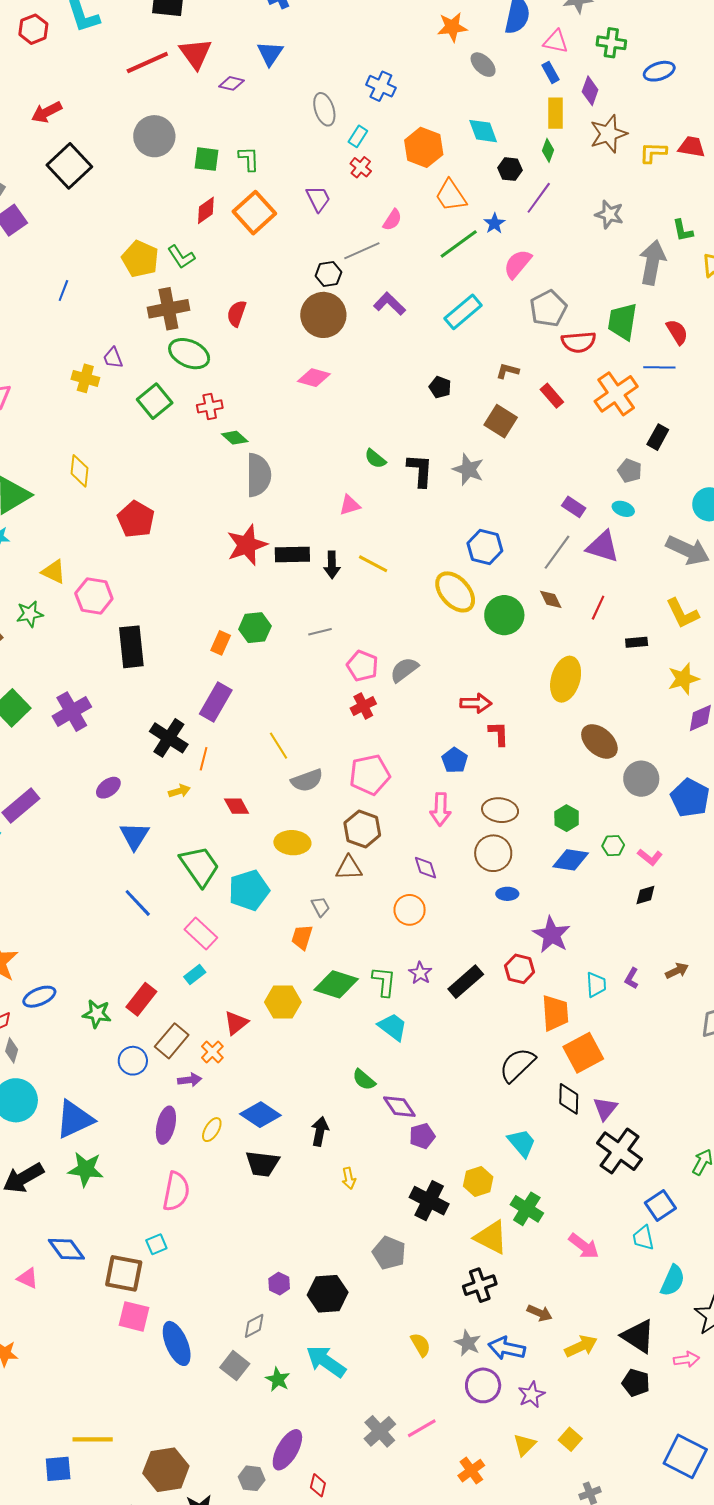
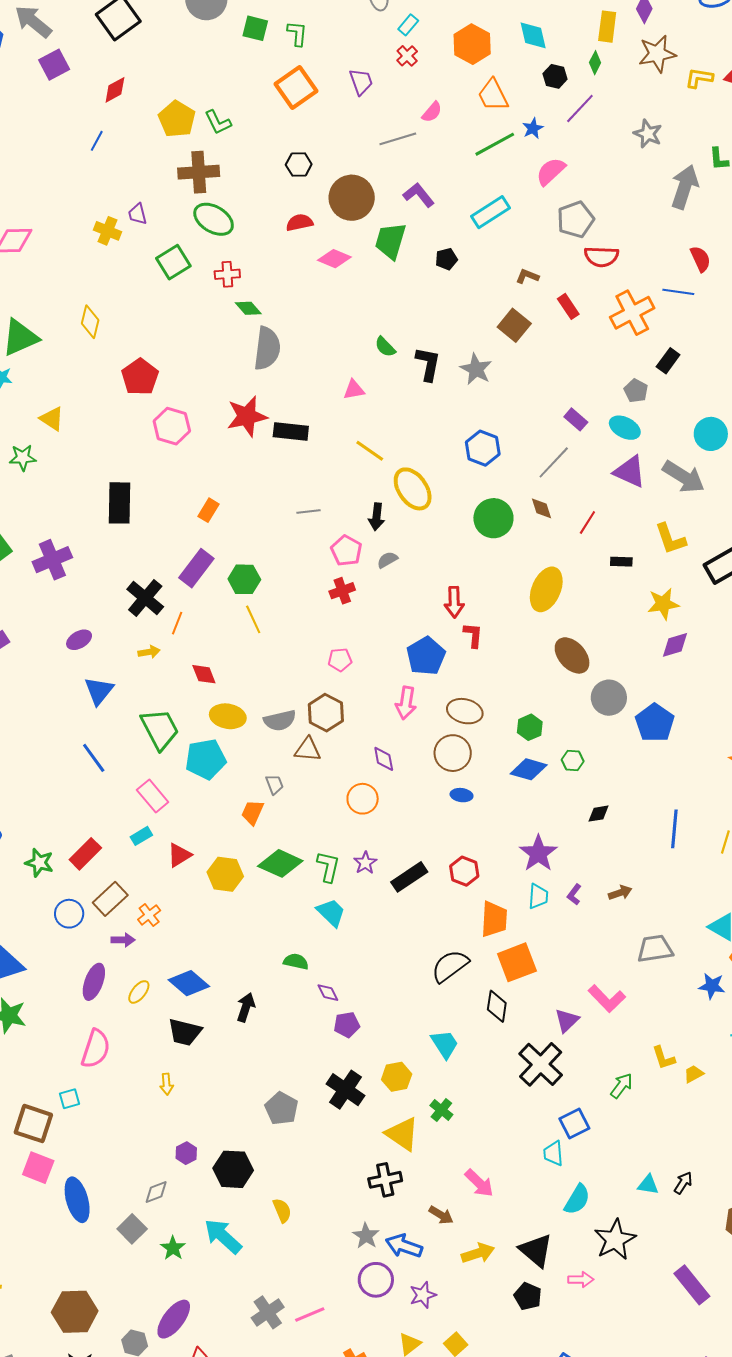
red diamond: (206, 210) -> (115, 90), moved
black hexagon: (328, 274) -> (299, 165), moved
red semicircle: (237, 314) -> (300, 223), moved, turned 52
green trapezoid: (622, 322) -> (390, 241), moved
black pentagon: (440, 387) -> (446, 259), moved, turned 30
cyan ellipse: (623, 509) -> (625, 428), size x1.4
purple triangle: (603, 547) -> (630, 472), moved
black arrow: (332, 565) -> (376, 517), moved
yellow ellipse: (455, 592) -> (413, 489), moved
pink hexagon: (94, 596) -> (172, 426), moved
green hexagon: (255, 628) -> (244, 579), moved
gray semicircle: (404, 670) -> (387, 560), size x0.7
red arrow: (476, 703) -> (454, 602), turned 80
blue pentagon: (455, 760) -> (426, 656), size x1.5
pink pentagon: (370, 775) -> (340, 660), size x0.6
gray semicircle: (307, 780) -> (280, 720), moved
yellow ellipse: (292, 843) -> (228, 716), moved
pink L-shape: (650, 857) -> (607, 999), moved, size x1.5
purple star: (552, 935) -> (538, 853), moved
red triangle: (236, 1023) -> (179, 855), moved
green semicircle: (364, 1080) -> (296, 962), turned 145
purple diamond: (399, 1107) -> (328, 993), size x0.7
purple triangle: (605, 1109) -> (567, 1020), moved
yellow arrow: (349, 1178) -> (167, 1084), moved
green cross: (527, 1209) -> (441, 1110), size x0.7
pink arrow: (584, 1246) -> (479, 1183), moved
gray pentagon: (389, 1253) -> (281, 1108), moved
yellow semicircle: (421, 1345) -> (282, 1210), moved
brown hexagon: (166, 1470) -> (75, 1312), moved

